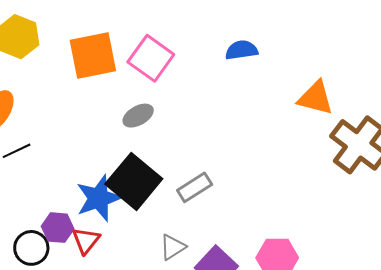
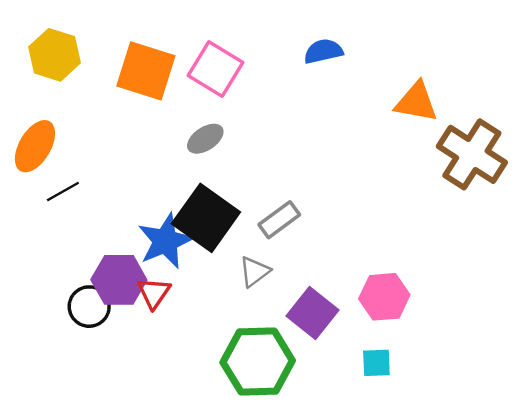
orange square: (93, 56) -> (146, 71), turned 33
purple hexagon: (58, 228) -> (119, 280), size x1.4
gray triangle: (173, 247) -> (254, 272), moved

